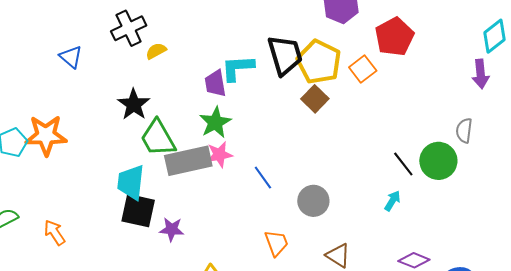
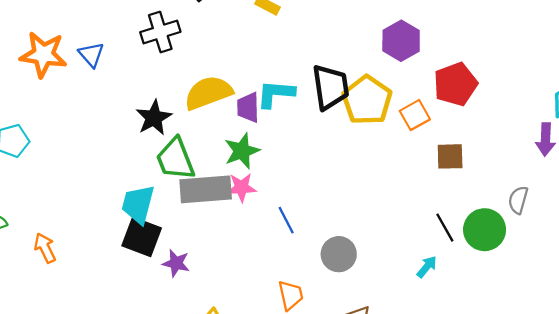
yellow semicircle: (156, 51) -> (208, 93), moved, size x2.0
brown square: (315, 99) -> (450, 156), moved, turned 36
orange star: (46, 135) -> (43, 54), moved

